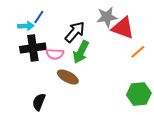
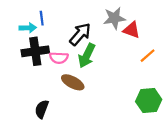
blue line: (39, 17) -> (42, 18), turned -40
red triangle: (123, 28) -> (132, 30), size x0.7

